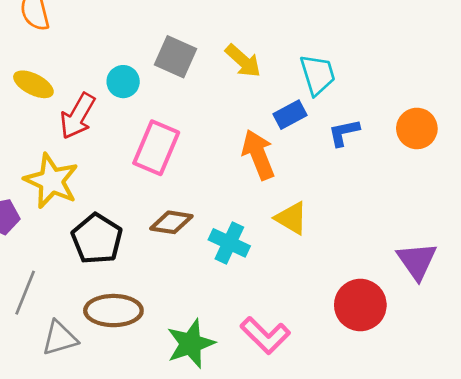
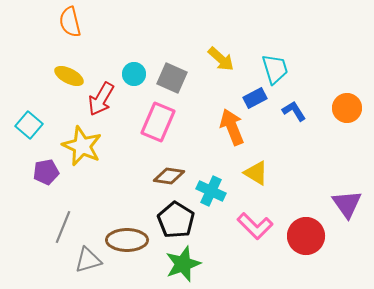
gray square: (176, 57) -> (172, 78), moved
blue L-shape: (344, 133) -> (294, 111), turned 70
black pentagon: (97, 239) -> (176, 220), moved
pink L-shape: (265, 335) -> (255, 226), moved

